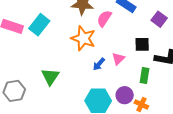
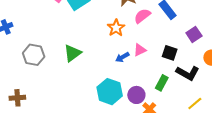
orange star: (83, 38) -> (116, 28), size x0.7
pink triangle: (118, 59) -> (140, 50), moved

